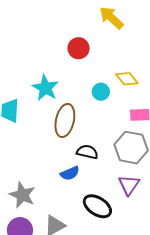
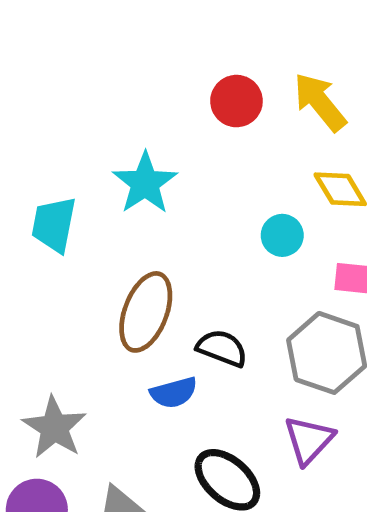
yellow arrow: (111, 18) -> (320, 102), moved
cyan circle: (101, 92) -> (282, 235), moved
brown ellipse: (65, 120) -> (146, 312), moved

